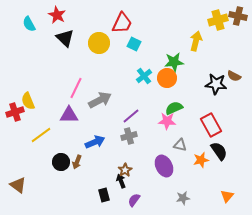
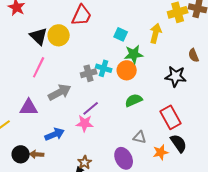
black triangle: (65, 38) -> (39, 36), moved
cyan square: (134, 44) -> (121, 34), moved
cyan cross: (144, 76) -> (104, 68), turned -35
brown semicircle: (234, 76) -> (194, 55), moved, turned 40
pink line: (76, 88) -> (39, 67), moved
pink star: (167, 121) -> (85, 123), moved
gray cross: (129, 136) -> (89, 73), moved
brown arrow: (77, 162) -> (37, 154), turned 72

